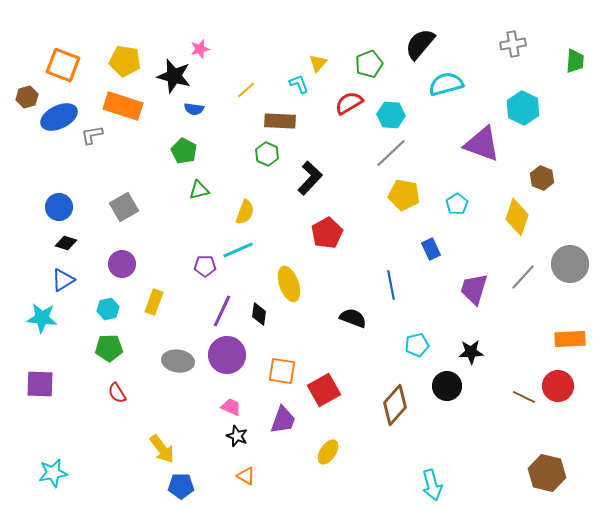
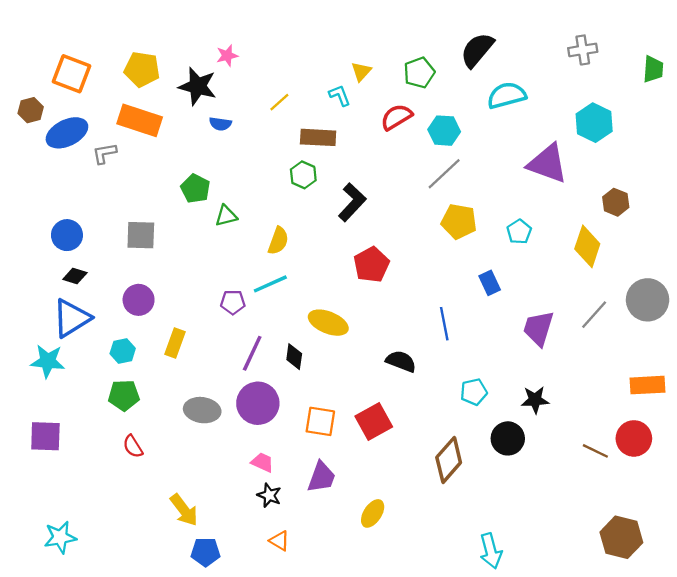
green pentagon: (184, 151) -> (195, 189), moved
gray square: (124, 207) -> (141, 235), turned 32
blue triangle: (63, 280) -> (72, 318), size x1.5
yellow ellipse: (289, 284) -> (328, 323), turned -48
red square: (324, 390) -> (374, 421), moved

